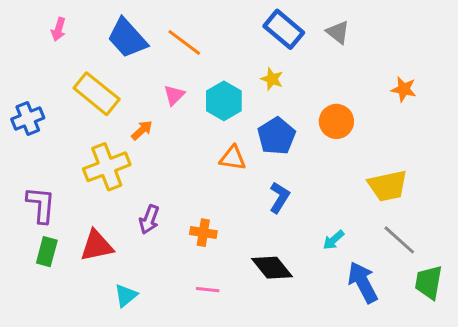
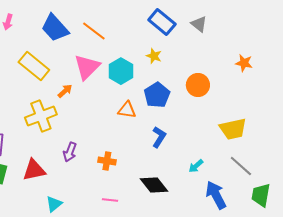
pink triangle: (174, 95) -> (87, 67), size x1.8

